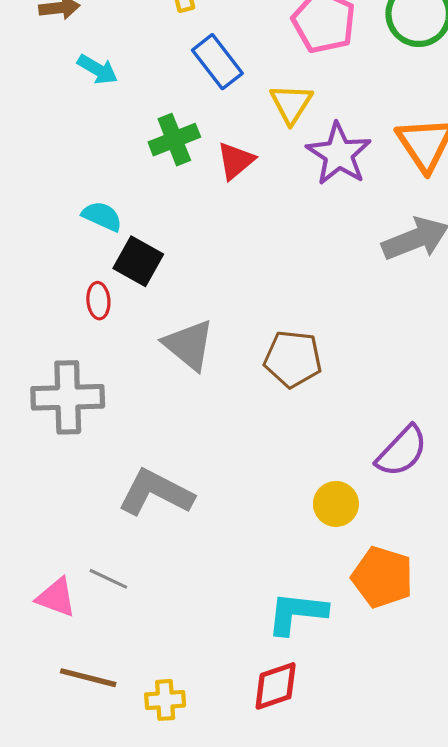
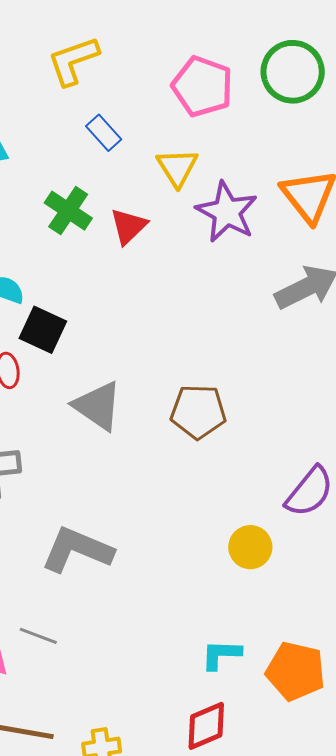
blue rectangle: (217, 62) -> (104, 133), size x0.7
green cross: (174, 140) -> (68, 211), turned -30
orange pentagon: (382, 577) -> (296, 671), moved
cyan L-shape: (297, 613) -> (221, 655), size x0.7

